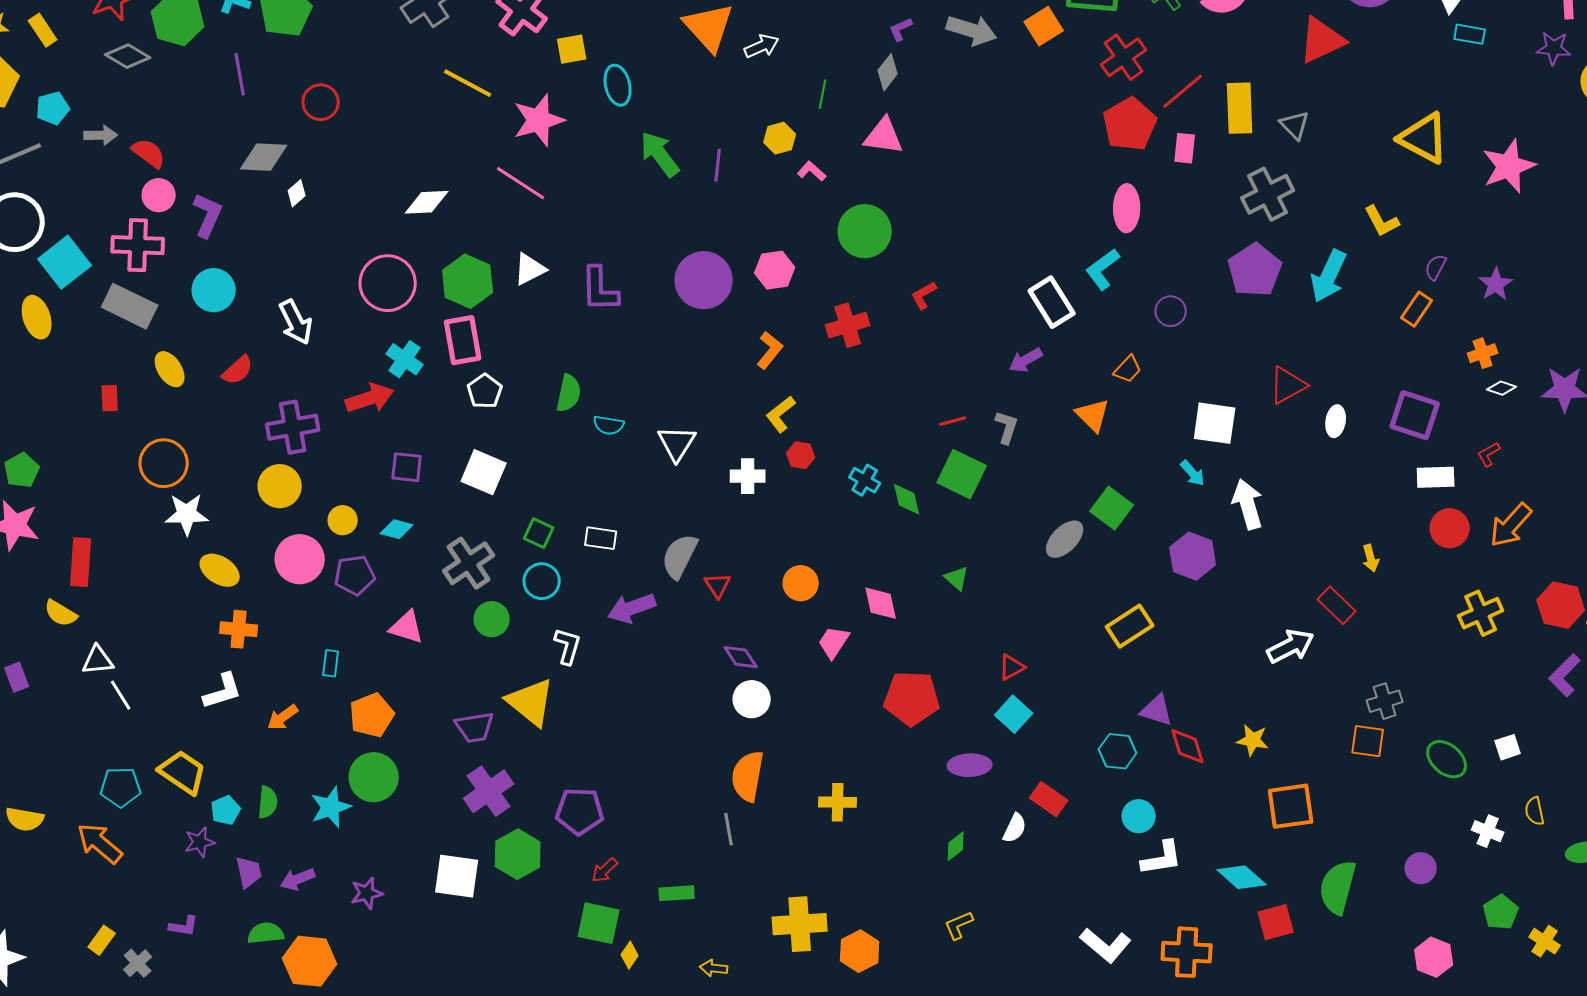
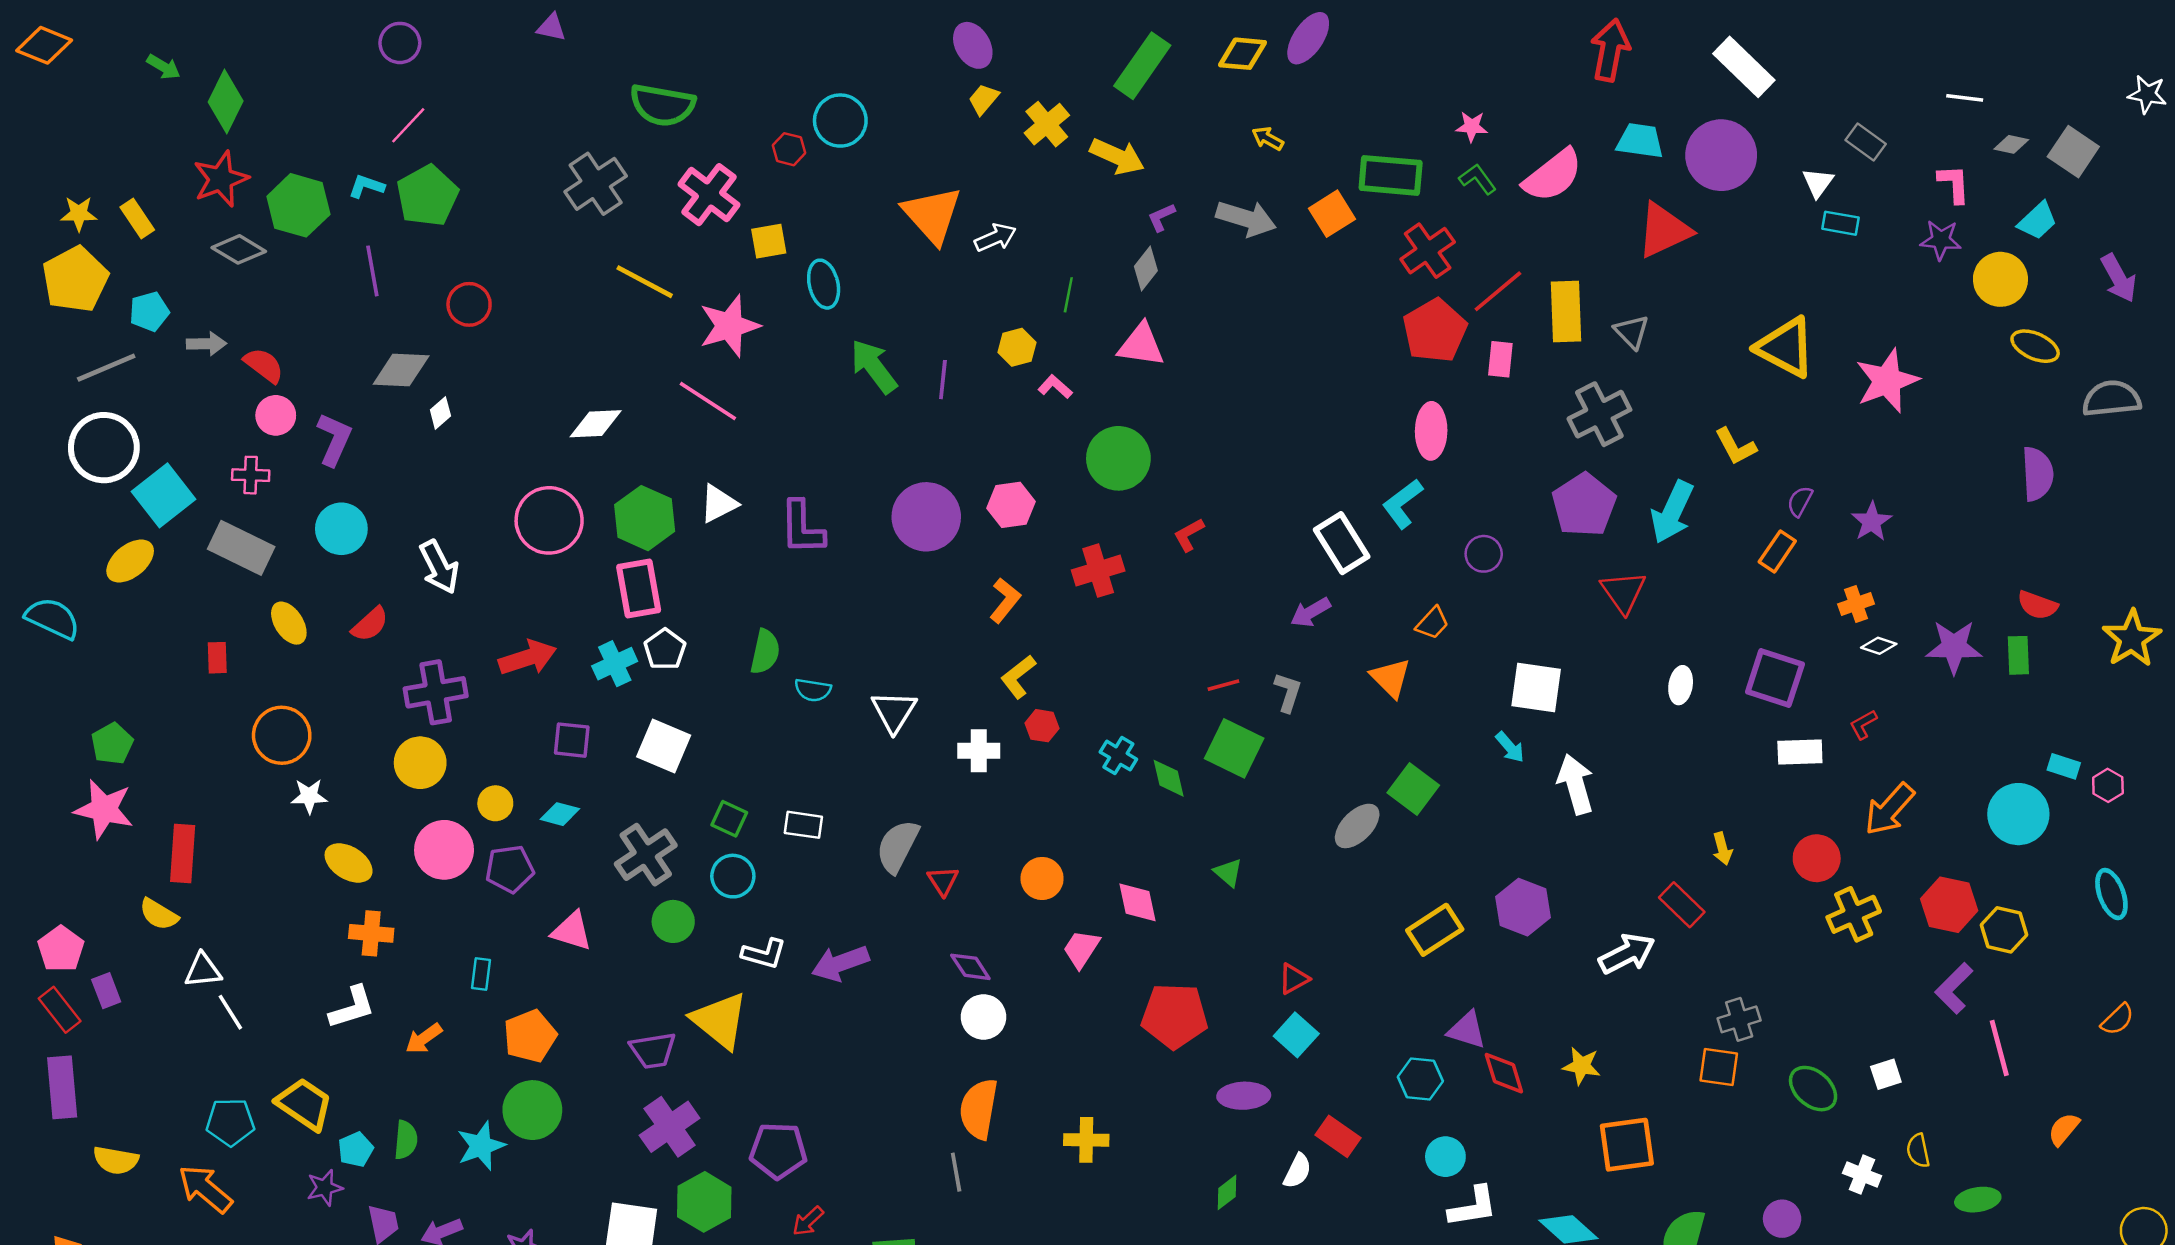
pink cross: (138, 245) -> (251, 475), size x0.6
yellow ellipse: (37, 317) -> (130, 561), turned 69
cyan cross: (405, 359) -> (615, 664), moved, turned 30
red triangle: (1288, 385) -> (1623, 592), moved, turned -36
white star: (187, 514) -> (309, 796), size x0.7
red circle: (1450, 528) -> (1817, 858), moved
purple hexagon: (1193, 556) -> (1523, 907), moved
purple arrow: (632, 608) -> (840, 963), moved
white L-shape: (568, 646) -> (764, 954), turned 90

